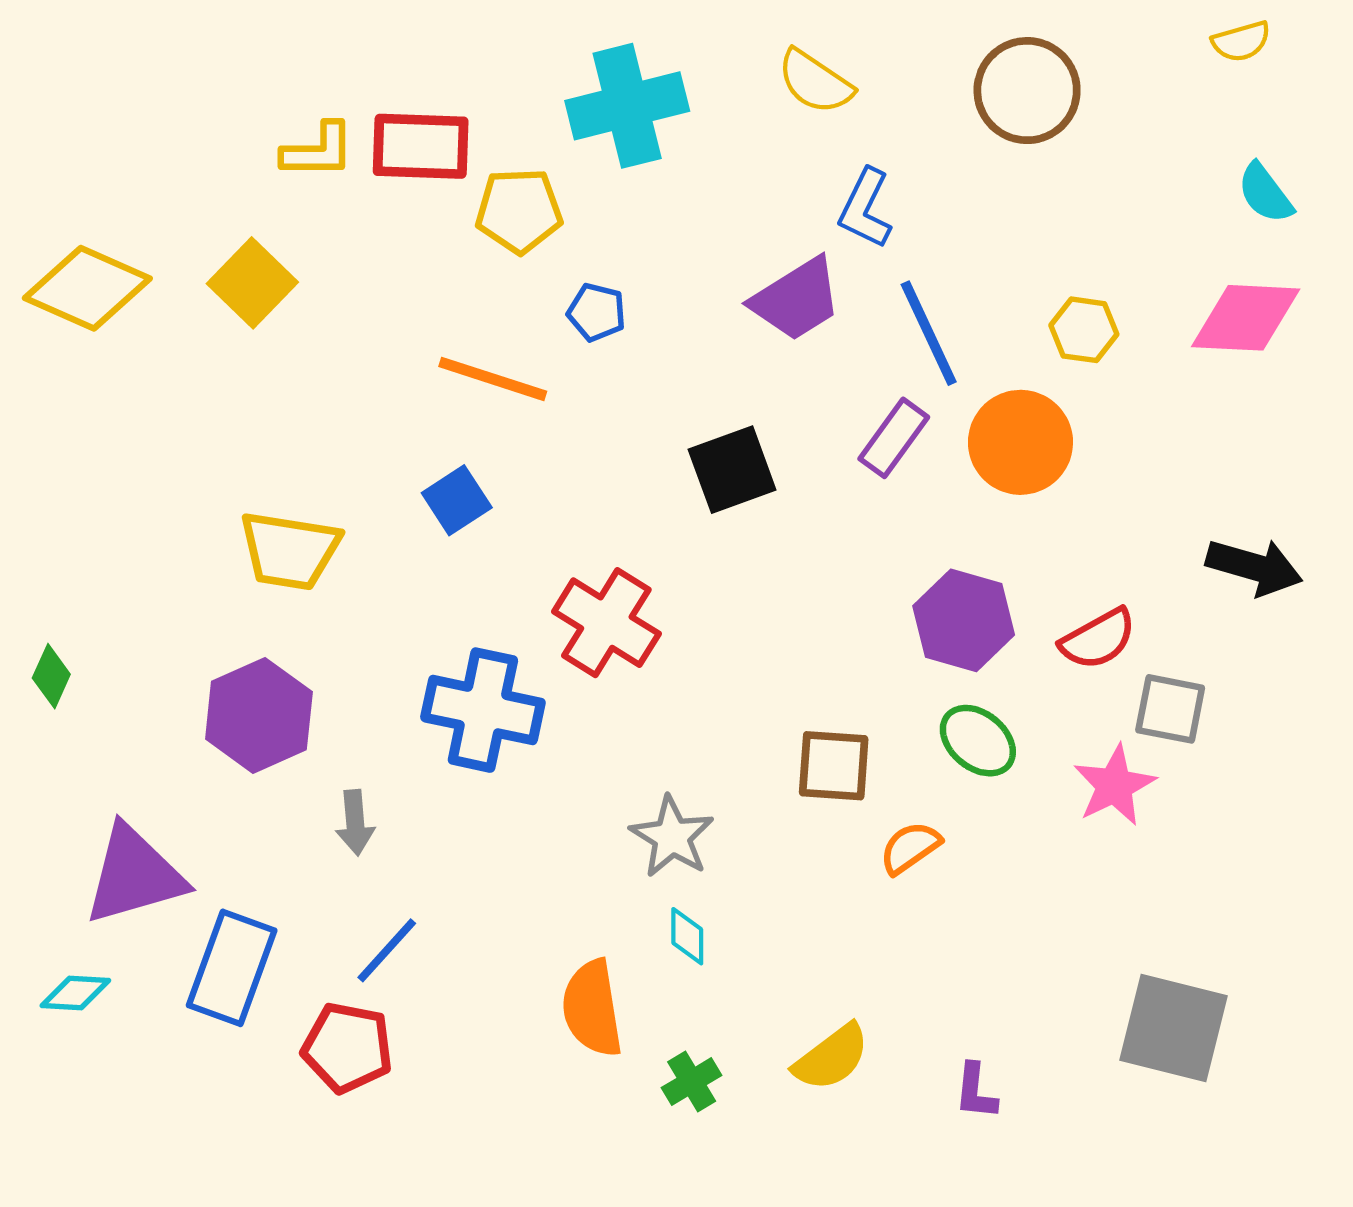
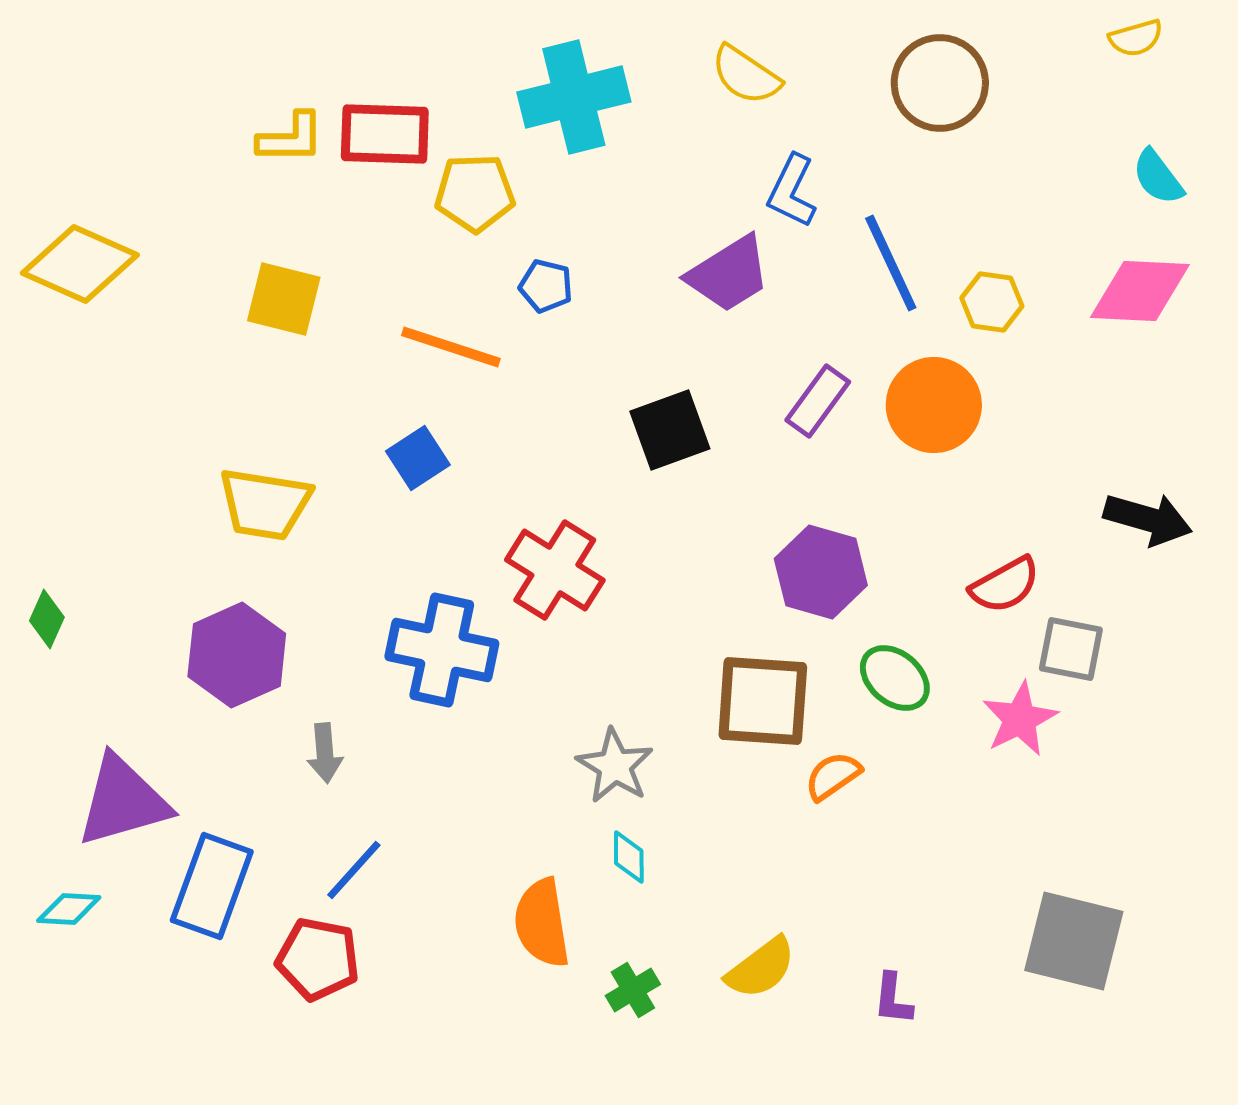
yellow square: (252, 283) -> (284, 299), moved, turned -30
blue line: (929, 333) -> (891, 263), moved
purple hexagon: (964, 620) -> (821, 572), moved
brown square: (834, 766) -> (763, 701), size x1.4

